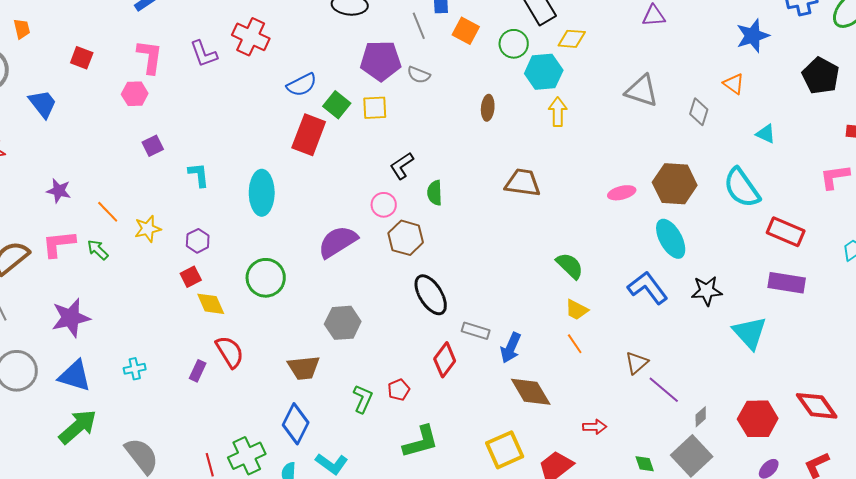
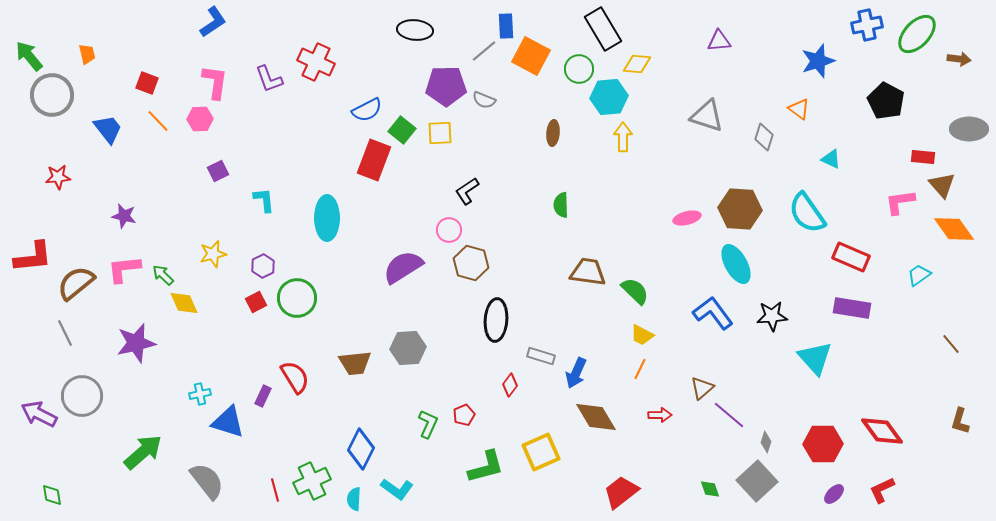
gray line: (419, 26) -> (484, 51), turned 72
orange square: (466, 31) -> (531, 56), size x1.4
brown trapezoid: (523, 183) -> (588, 272), moved
green semicircle: (435, 193) -> (561, 205), moved
orange line: (108, 212) -> (158, 121), moved
green circle: (266, 278) -> (297, 298), moved
black ellipse: (431, 295) -> (496, 320), turned 36
yellow diamond: (211, 304) -> (184, 303), moved
orange line: (575, 344) -> (640, 369), turned 60
red diamond: (445, 360) -> (510, 385), size x0.7
brown trapezoid: (304, 368) -> (355, 363), moved
blue triangle: (75, 376) -> (228, 422), moved
gray diamond: (701, 417) -> (766, 442), turned -30
red arrow: (595, 427) -> (660, 415), moved
yellow square: (505, 450) -> (541, 452), moved

